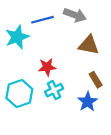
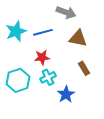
blue line: (42, 20) -> (43, 32), moved
blue star: (88, 102) -> (66, 94), moved

